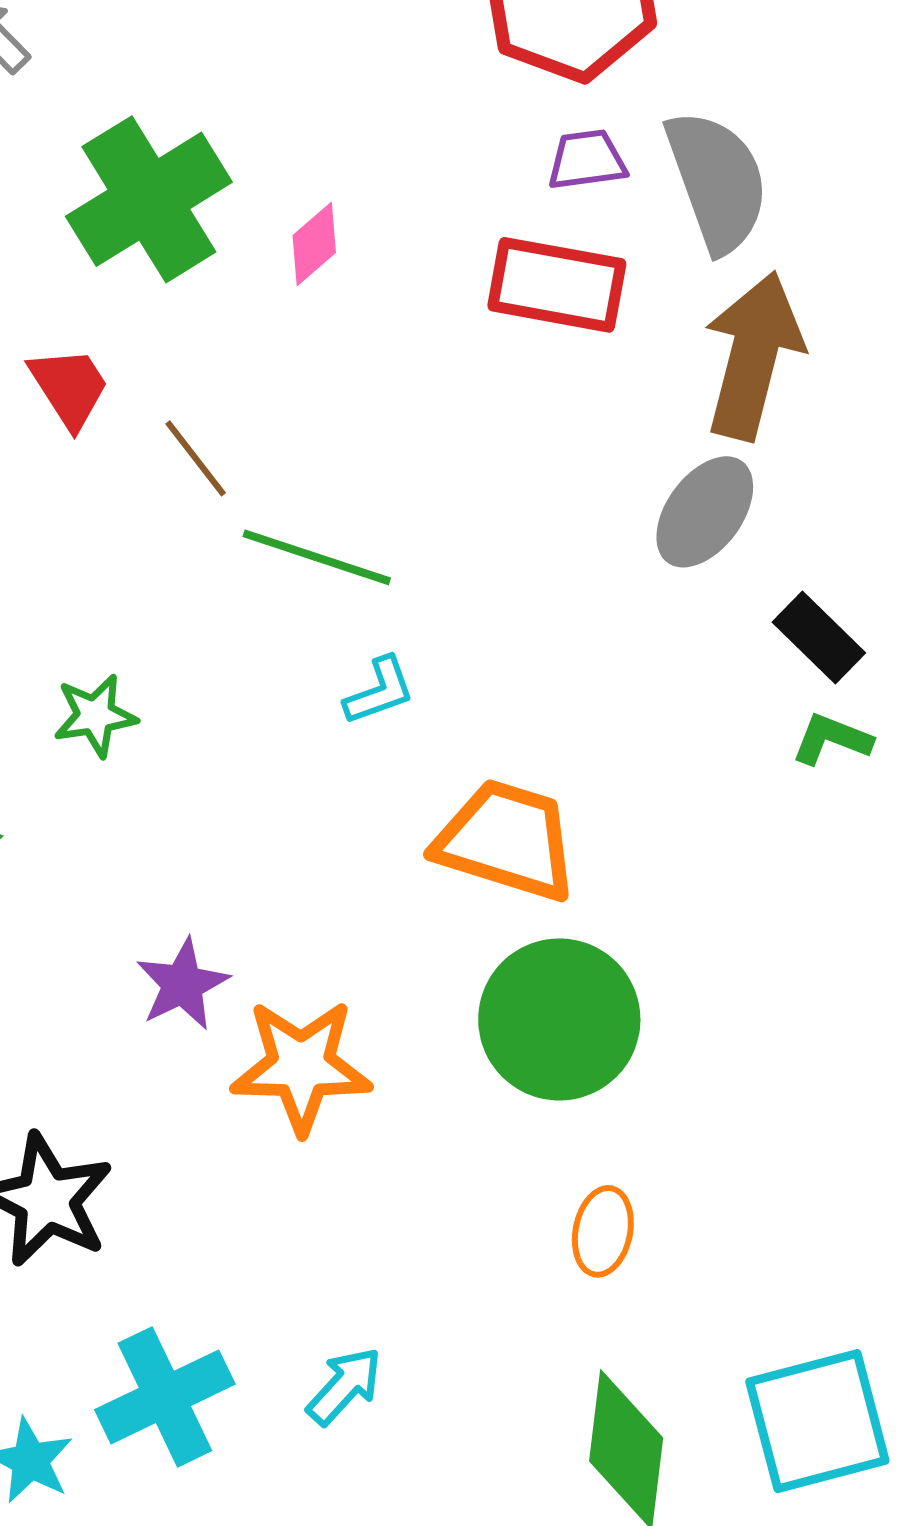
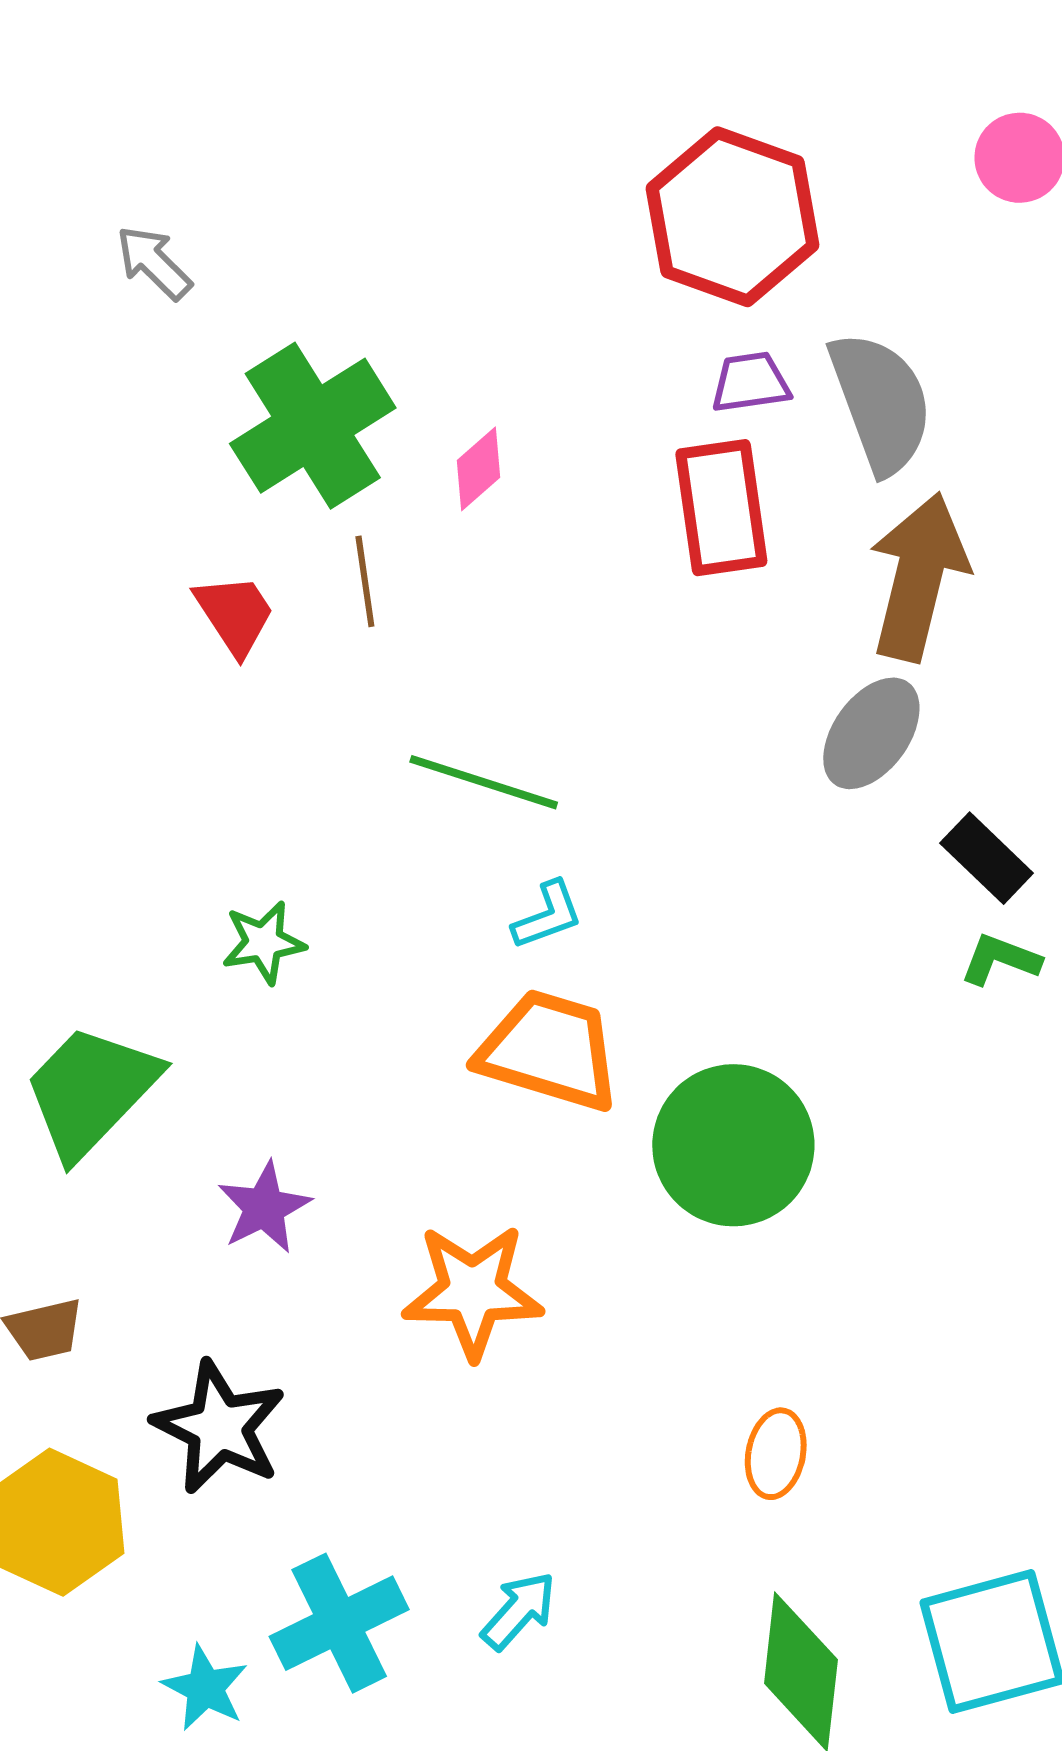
red rectangle: (557, 285) -> (721, 508), turned 72
brown line: (196, 458) -> (365, 581), moved, turned 30
orange trapezoid: (506, 840) -> (549, 1050), moved
purple star: (182, 984) -> (264, 1208), moved
green circle: (559, 1019) -> (733, 1145), moved

